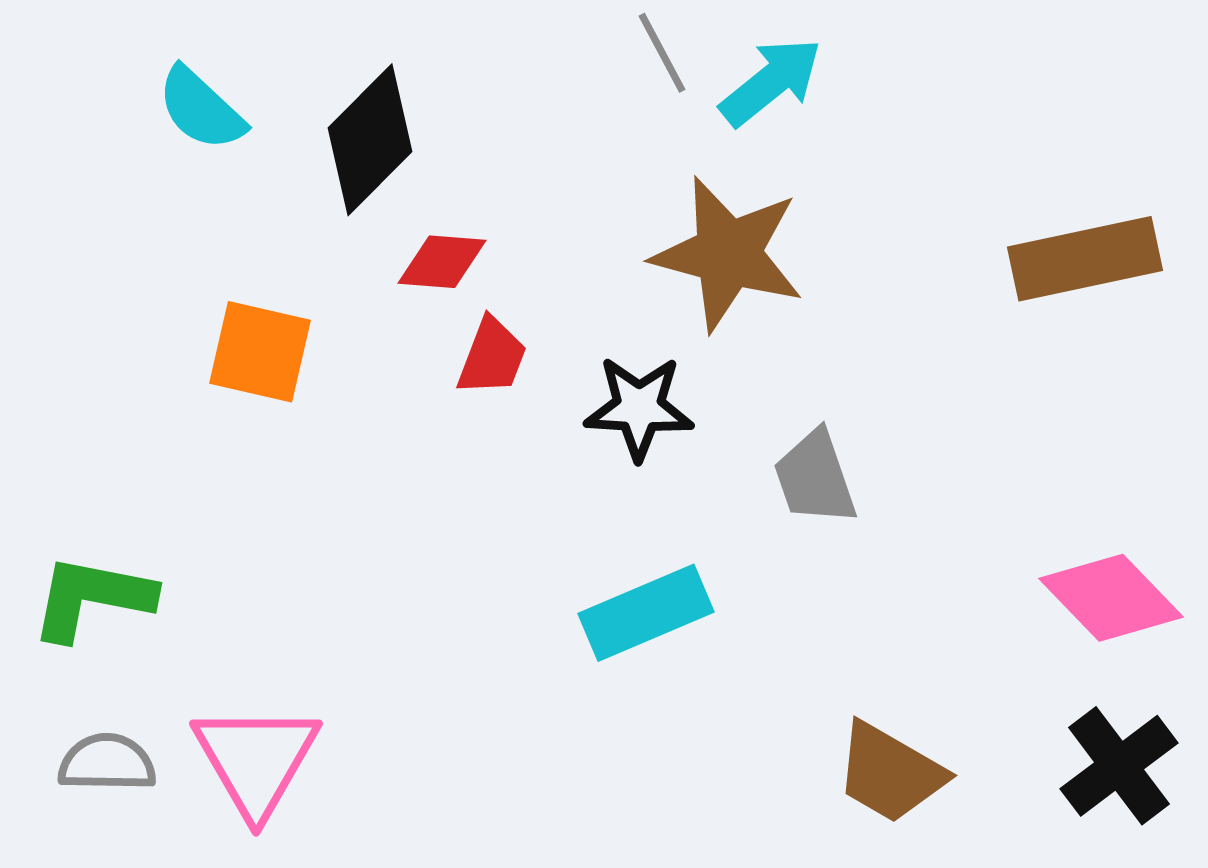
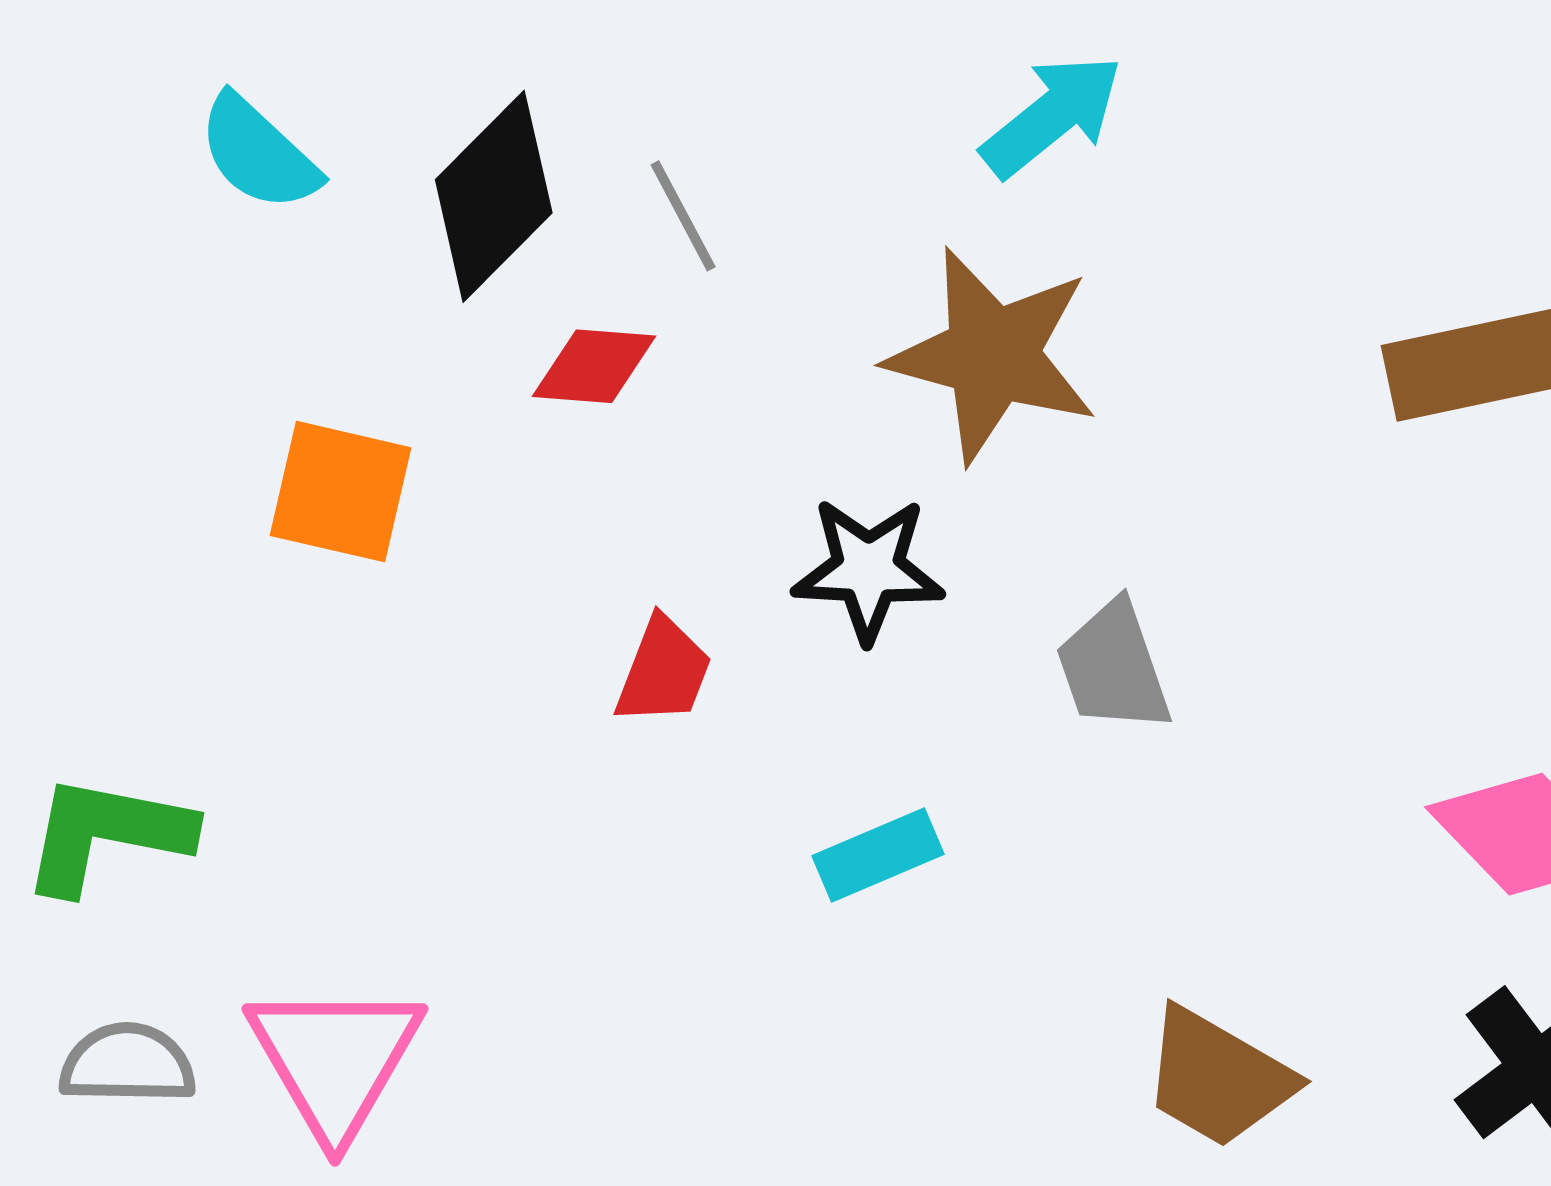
gray line: (662, 53) -> (683, 216), moved
red trapezoid: (492, 357) -> (664, 671), moved
cyan rectangle: (646, 613) -> (878, 855), size x0.7

